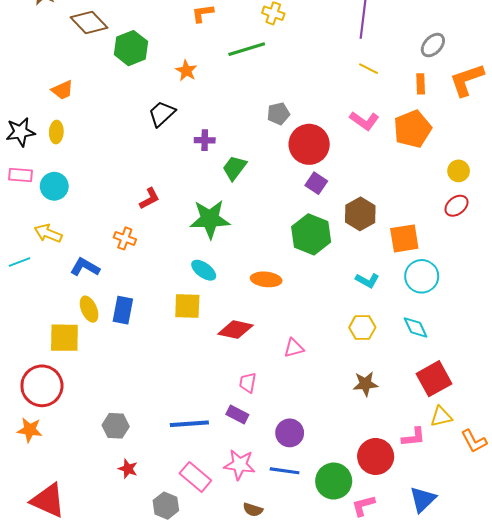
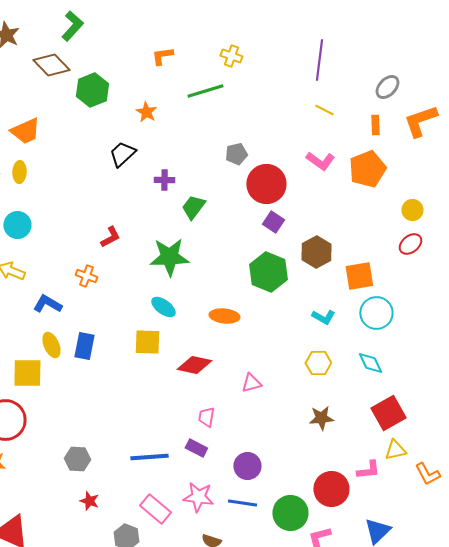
orange trapezoid: (62, 90) -> (25, 131), size x1.4

